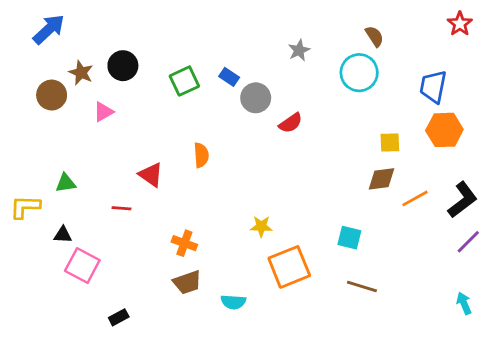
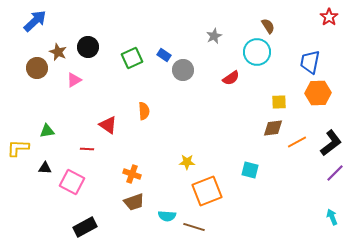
red semicircle: (291, 123) -> (231, 78), moved
pink square: (82, 266) -> (72, 182), moved
brown line: (362, 287) -> (194, 227), moved
black rectangle: (119, 317) -> (85, 227), size x1.6

